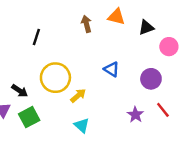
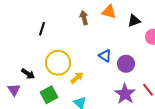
purple circle: (151, 79) -> (126, 64), moved
purple star: (135, 115) -> (125, 94), size x1.5
green square: (29, 117) -> (49, 95), moved

